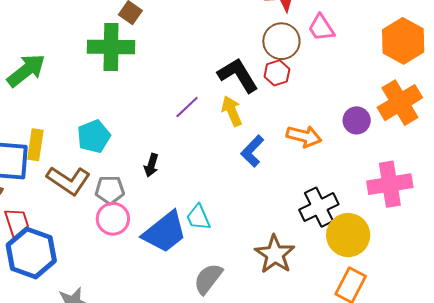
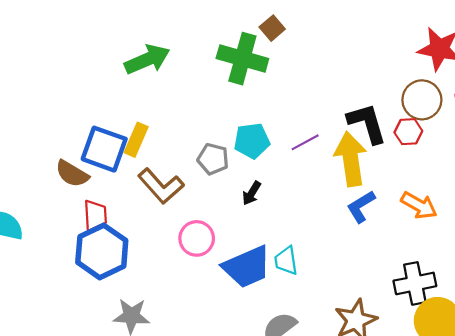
yellow arrow: (232, 111) -> (351, 159), size x1.6
cyan pentagon: (94, 136) -> (252, 141), moved
gray pentagon: (110, 190) -> (213, 159), moved

